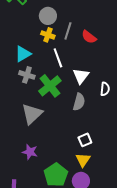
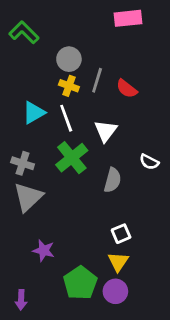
white line: (58, 58) -> (66, 118), moved
gray cross: (27, 75) -> (23, 163), moved
white triangle: (81, 76) -> (106, 131), moved
white semicircle: (105, 89) -> (149, 162), turned 112
gray triangle: (32, 114) -> (28, 197), moved

